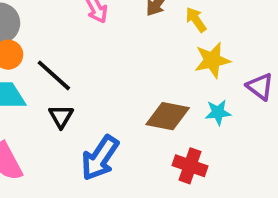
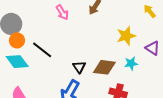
yellow arrow: (196, 20) -> (150, 11), moved
black triangle: (61, 116) -> (79, 67), moved

